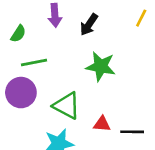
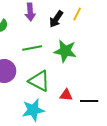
yellow line: (141, 18) -> (77, 14), moved
green line: (34, 62) -> (32, 48), moved

